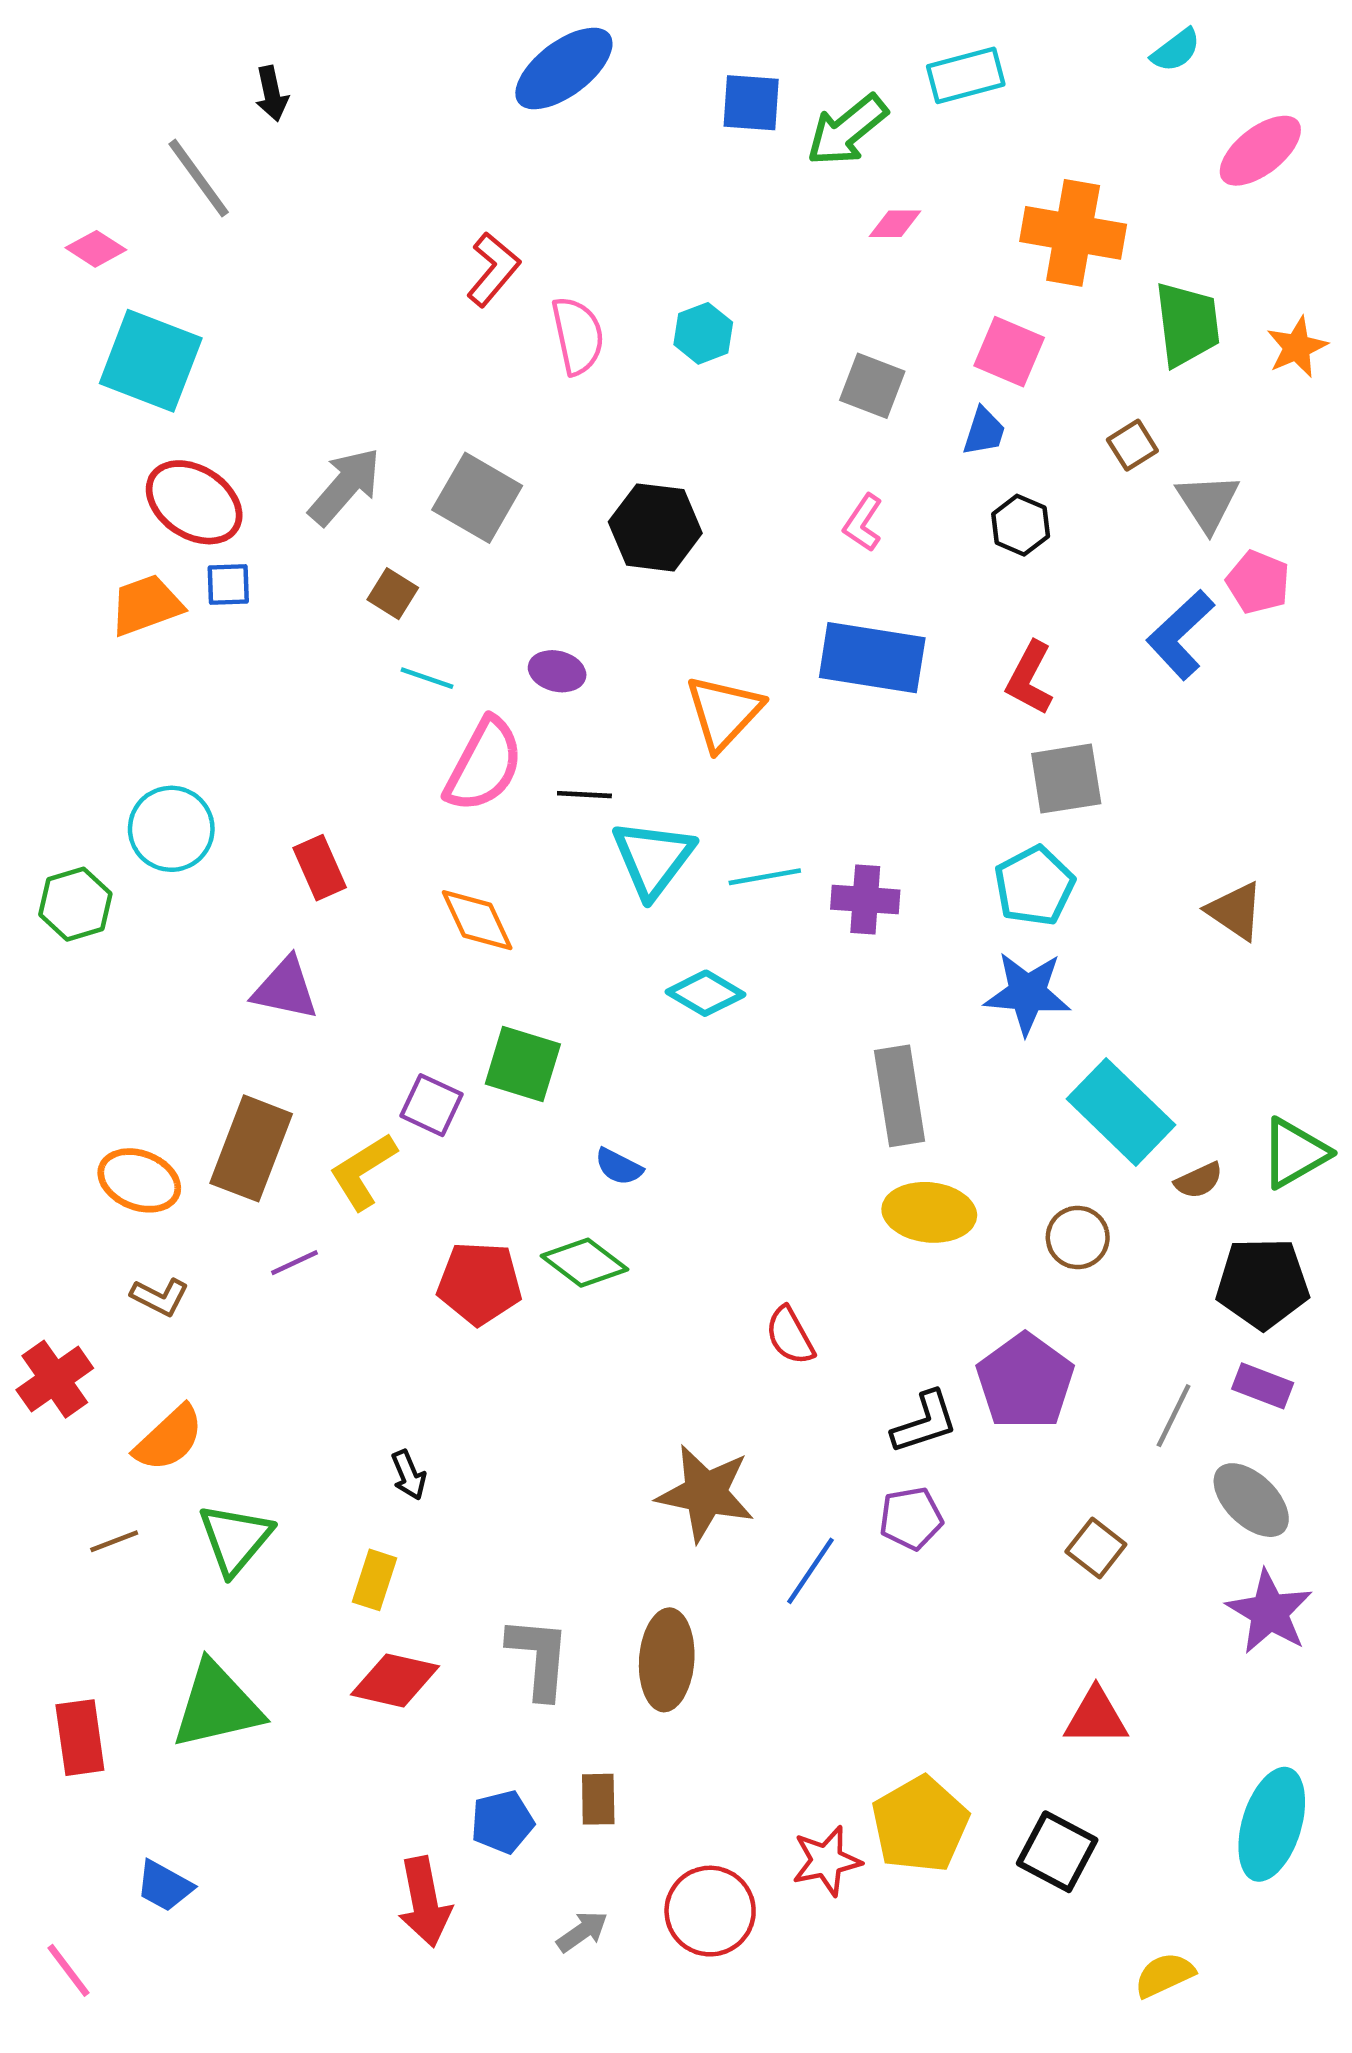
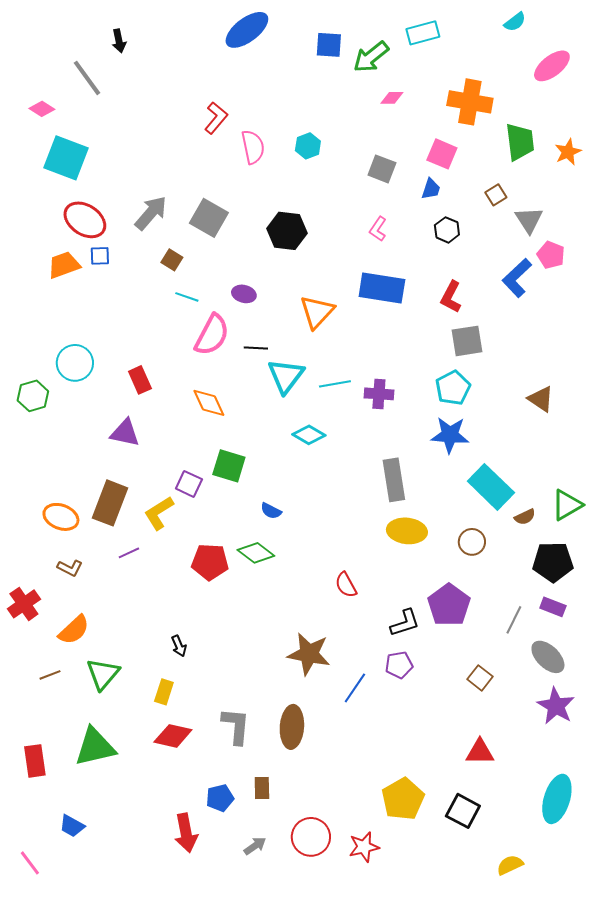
red star: (827, 1861) -> (364, 847), moved

